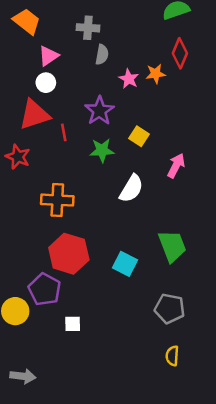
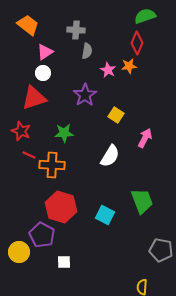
red diamond: (180, 53) -> (137, 43), moved
red line: (64, 132) -> (29, 155), moved, turned -56
green star: (102, 150) -> (64, 133), moved
gray pentagon: (170, 309) -> (161, 250), moved

